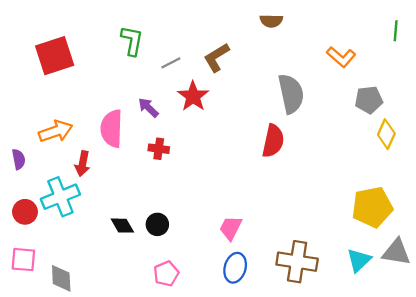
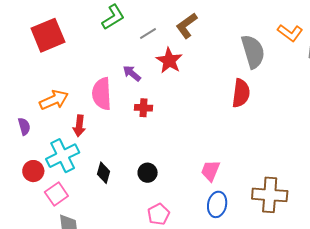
green L-shape: (132, 41) -> (113, 17), turned 52
orange L-shape: (341, 57) -> (290, 33), moved
black diamond: (122, 226) -> (103, 173), moved, turned 50
pink square: (23, 260) -> (56, 194), moved, turned -35

